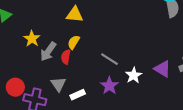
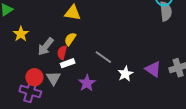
yellow star: (32, 39) -> (21, 34), moved
purple star: (109, 86) -> (87, 83), moved
red circle: (15, 87) -> (34, 77), moved
white rectangle: (78, 95) -> (68, 63), moved

